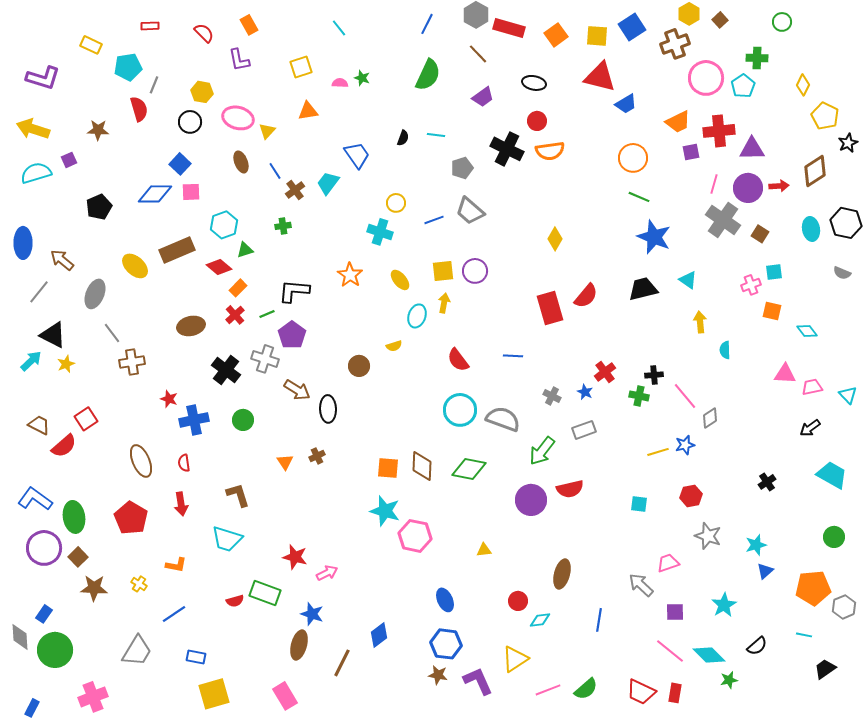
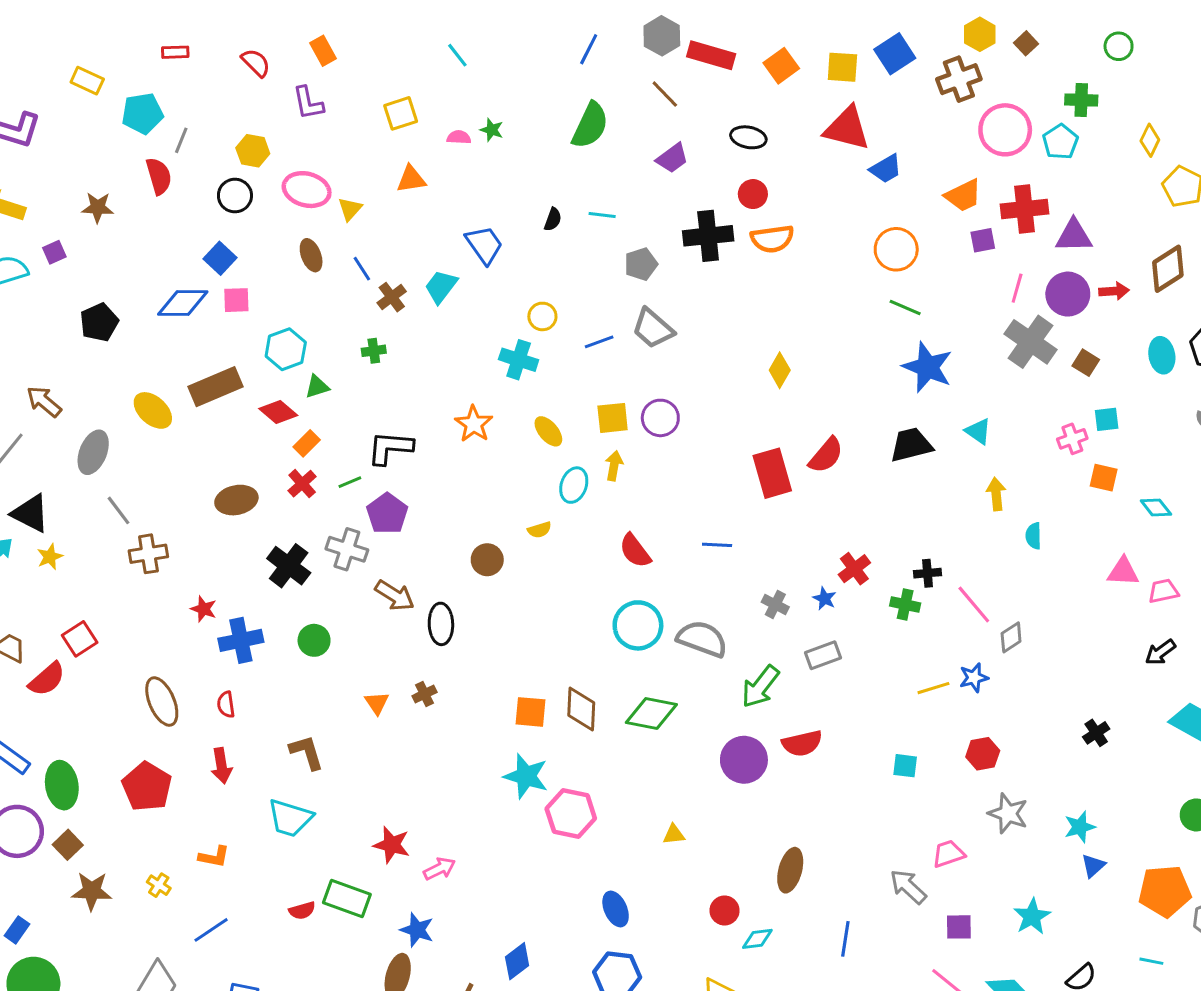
black cross: (507, 149) -> (708, 236), turned -32

